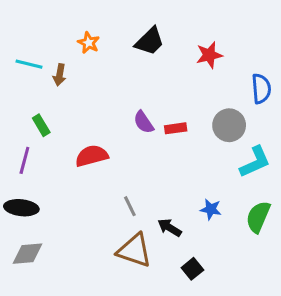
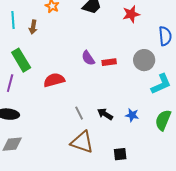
cyan line: (29, 64) -> (13, 20), turned 72
green rectangle: (41, 125) -> (21, 60), size x1.6
black arrow: (170, 228) -> (105, 114), moved
black square: (192, 269) -> (120, 154), turned 32

